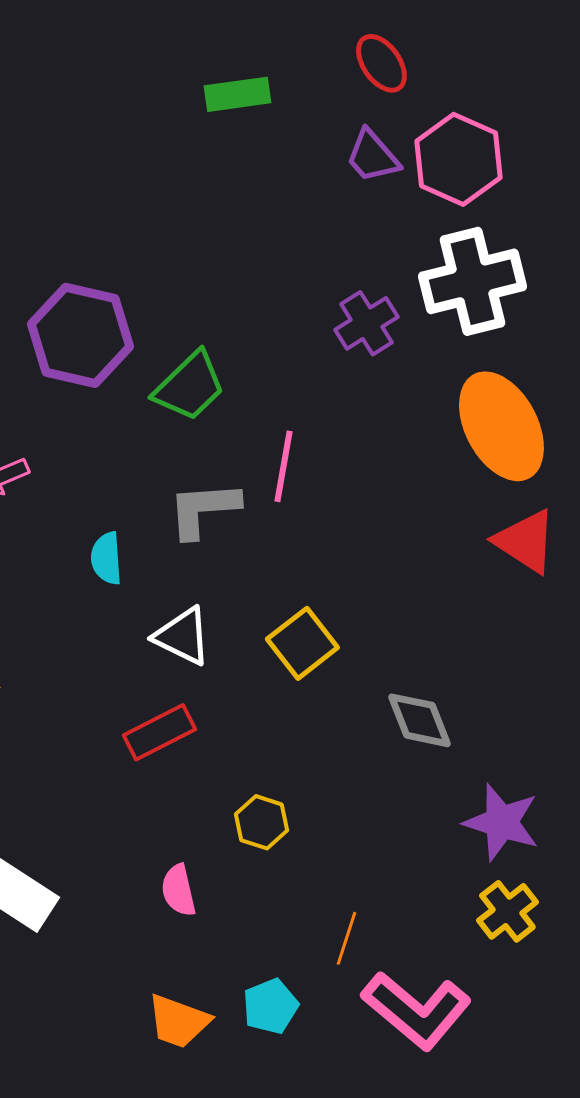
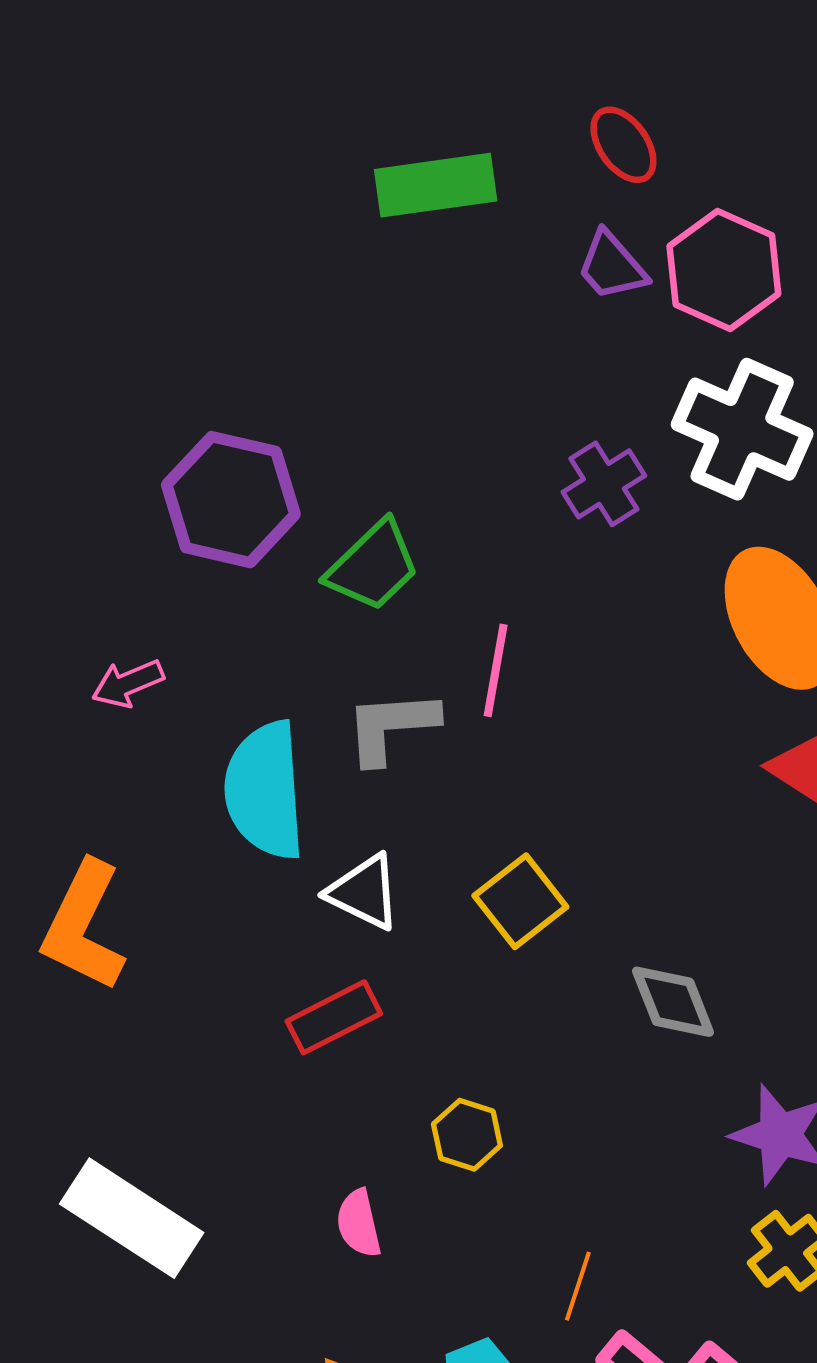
green rectangle: (237, 94) -> (436, 185), size x1.4
white cross: (472, 281) -> (742, 429), turned 38
cyan semicircle: (106, 558) -> (265, 790), size x2.0

